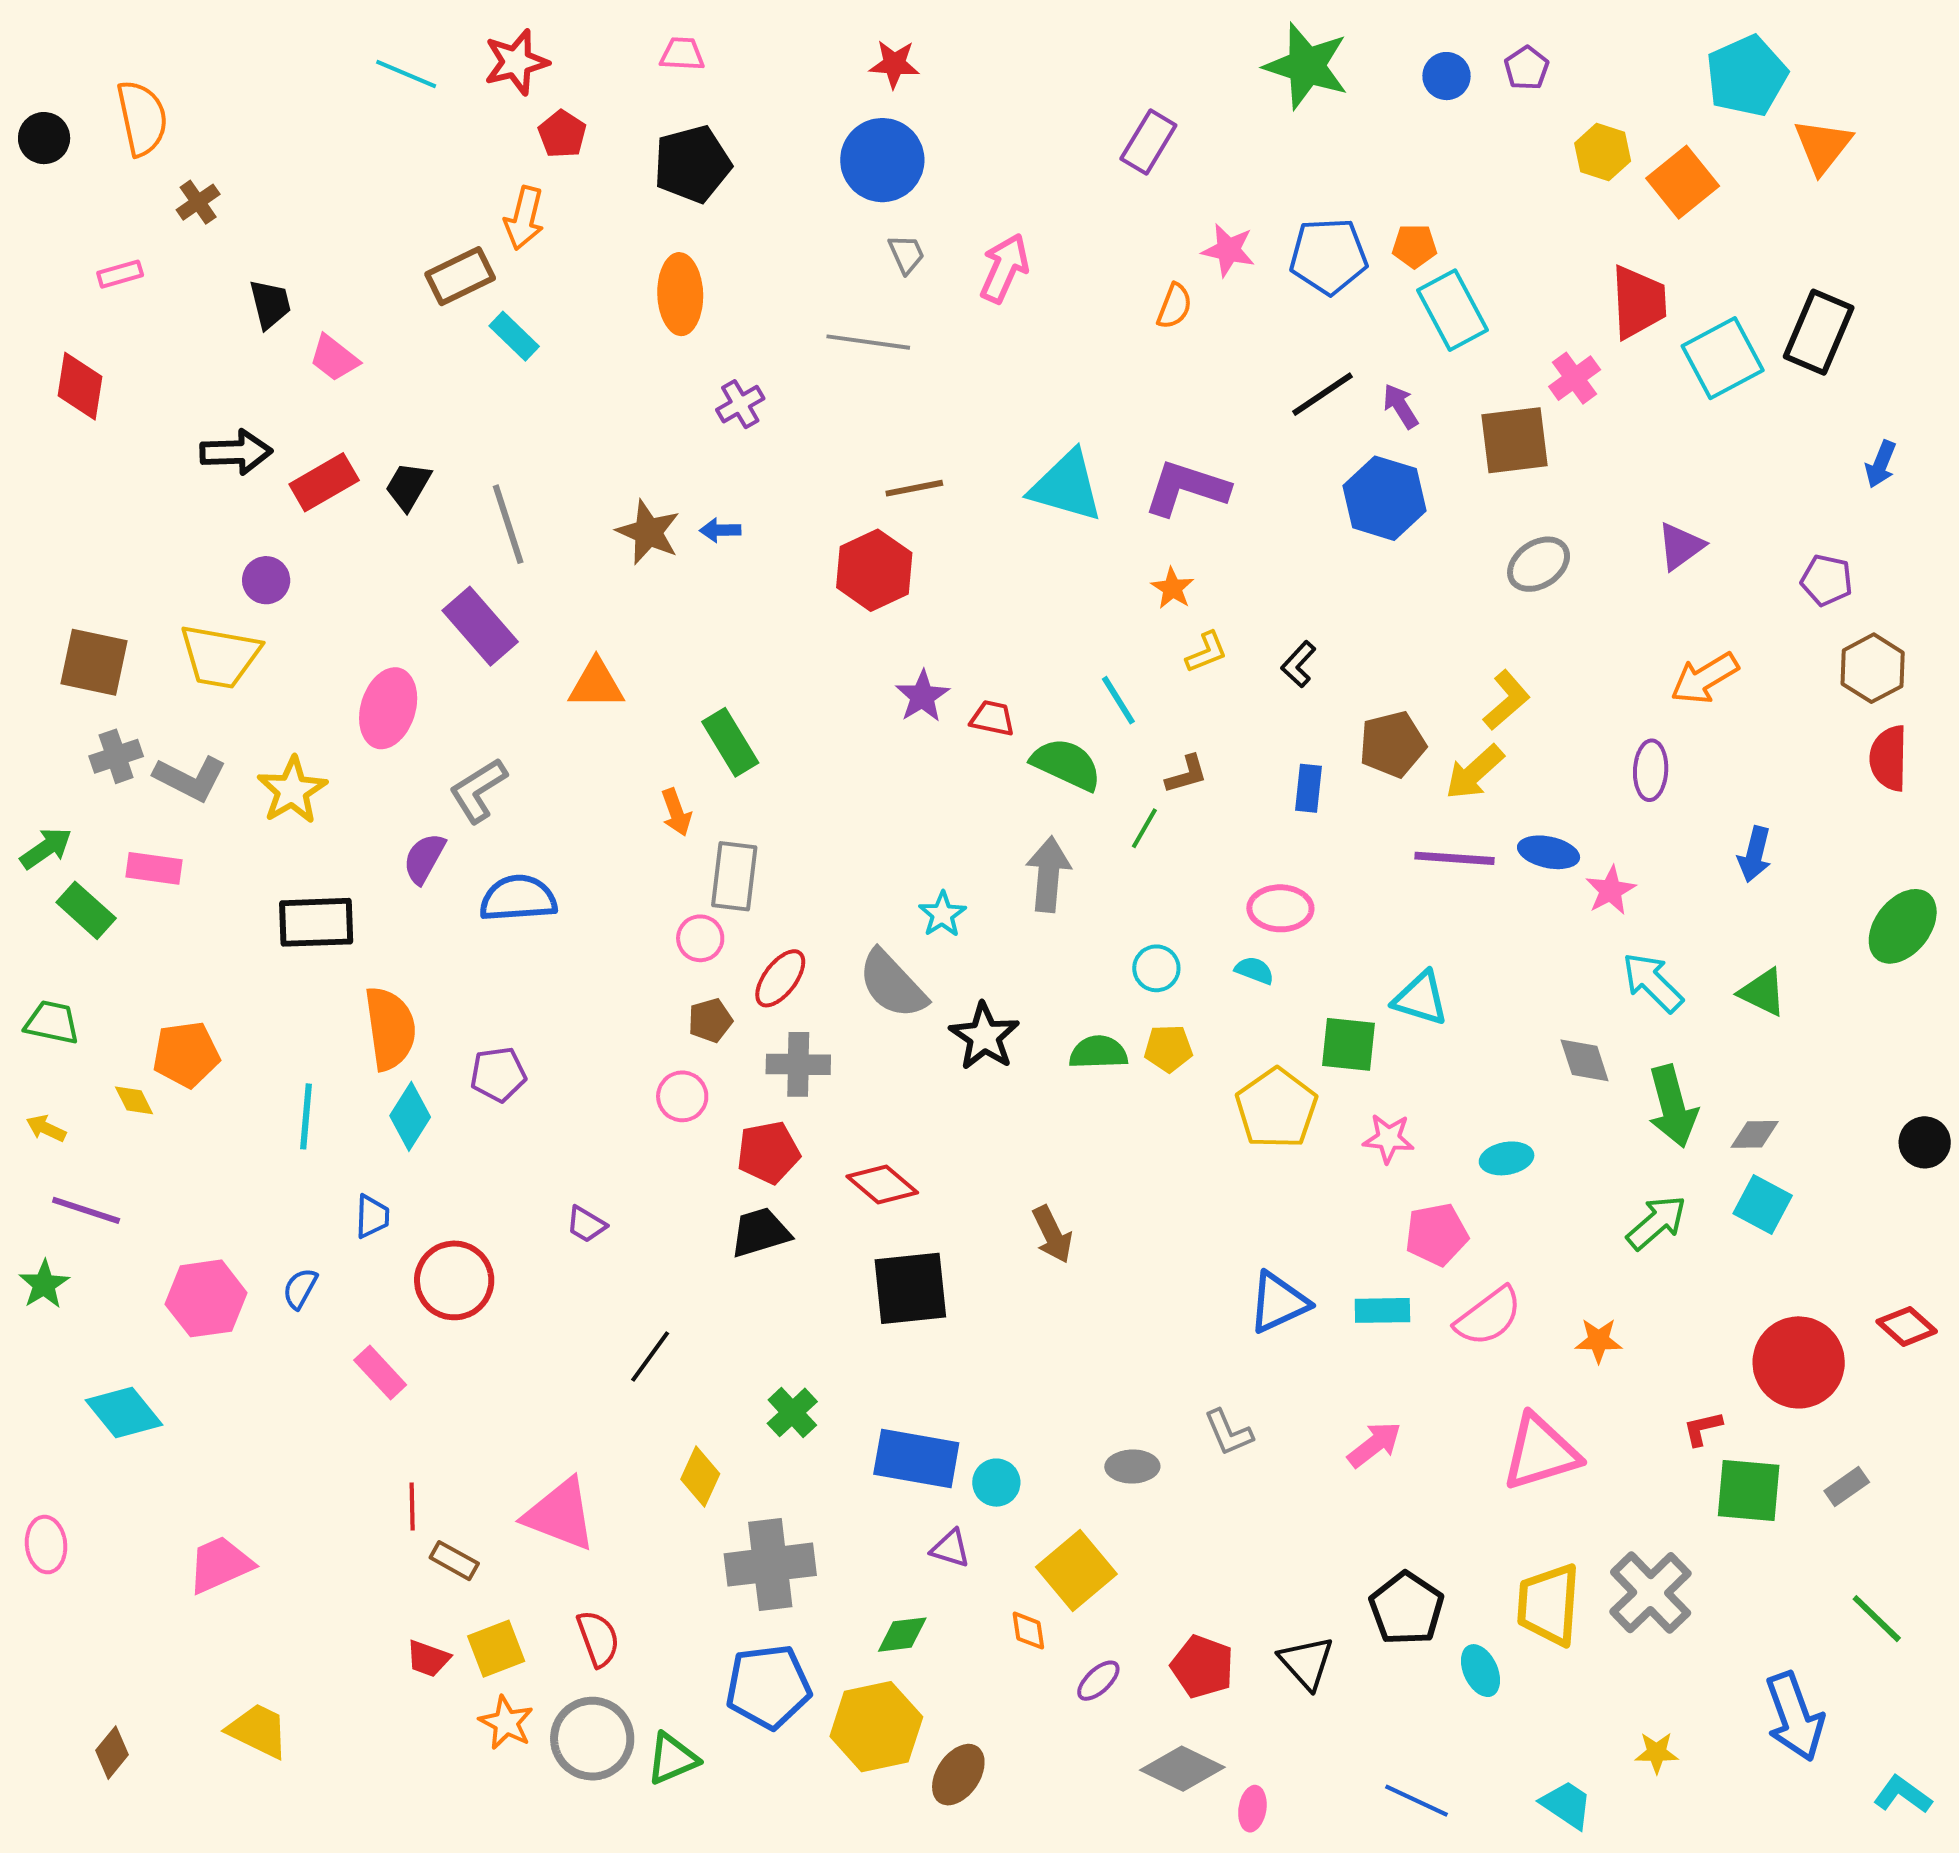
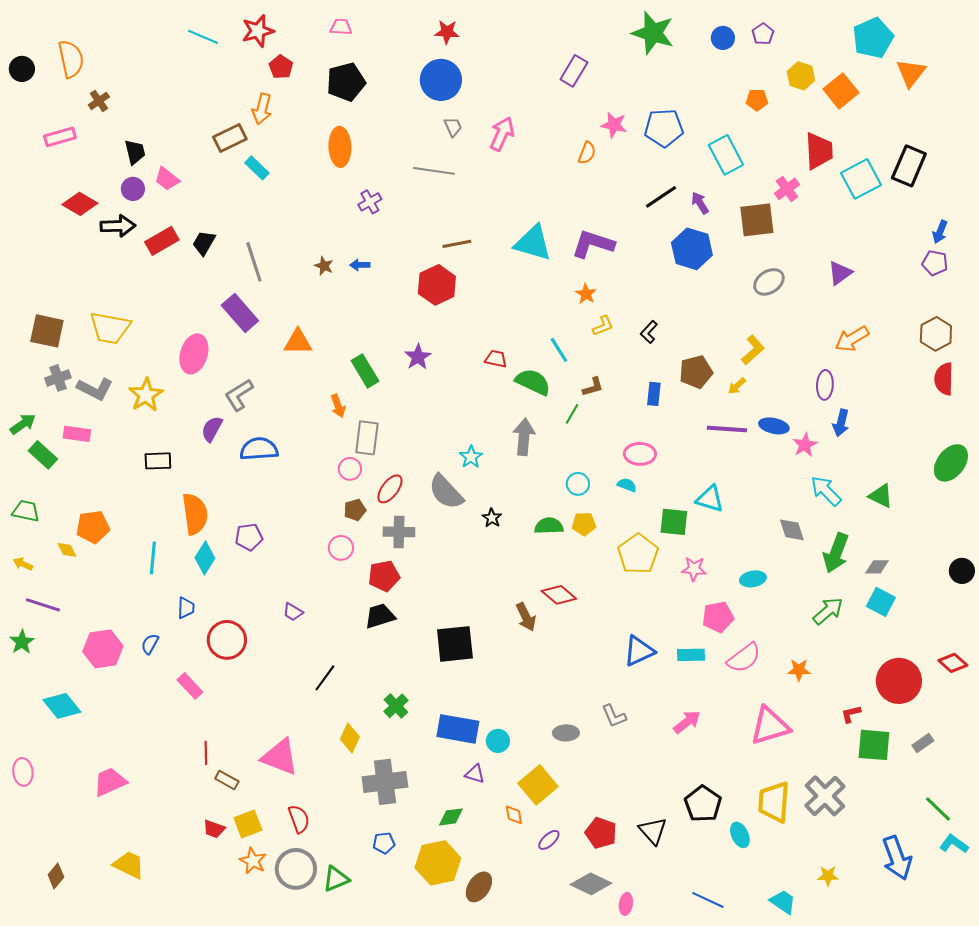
orange pentagon: (1414, 246) -> (757, 100), moved
pink rectangle: (120, 274) -> (60, 137), size x1.4
red diamond: (80, 386) -> (80, 204), moved, turned -68
brown star: (648, 532) -> (324, 266), size x0.6
purple circle: (266, 580) -> (133, 189), moved
purple pentagon: (1827, 580) -> (935, 263), moved
purple star: (922, 696) -> (418, 357), moved
yellow arrow: (1475, 772) -> (737, 386), size x0.6
blue arrow: (1755, 854) -> (841, 423), moved
black rectangle: (316, 922) -> (158, 461), size x0.7
black star: (984, 1036) -> (492, 518), size x0.6
green arrow: (1673, 1106) -> (836, 553), turned 36
red diamond: (882, 1184) -> (559, 595), moved
blue pentagon: (768, 1687) -> (384, 843), size x0.5
cyan L-shape: (1903, 1795) -> (954, 844), moved

